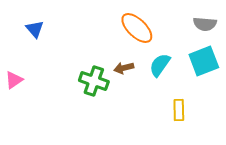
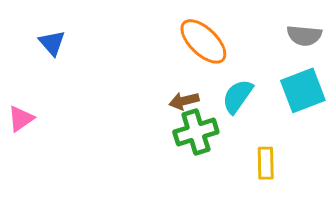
green cross: (94, 81) -> (196, 132), moved, turned -36

